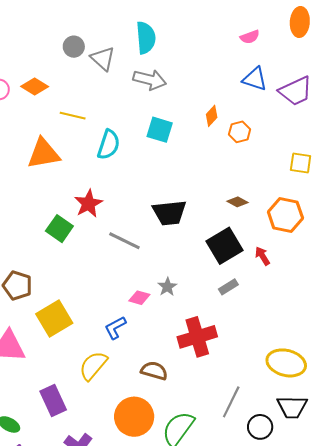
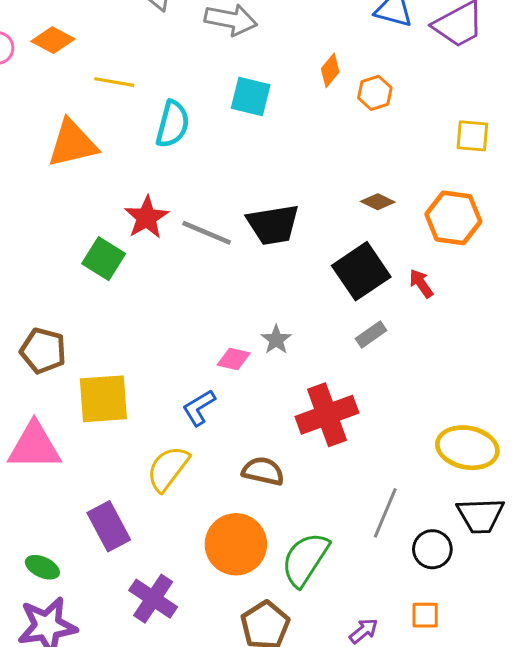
gray line: (124, 241) -> (207, 233), moved
yellow square: (54, 319) -> (103, 399), turned 30

